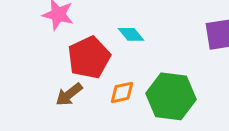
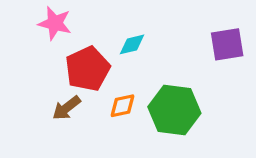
cyan diamond: (131, 34) -> (132, 44), turned -64

